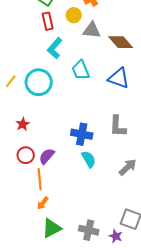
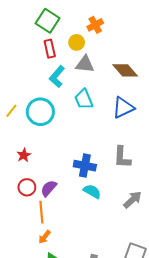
gray triangle: (92, 30) -> (85, 64), moved
blue triangle: (119, 78) -> (123, 108), turned -45
cyan semicircle: (89, 159) -> (92, 191), turned -30

